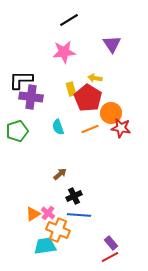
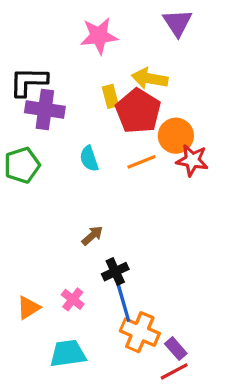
yellow arrow: (95, 78) -> (150, 78), size x1.5
orange triangle: (33, 214) -> (29, 308), moved
blue line: (79, 215) -> (123, 303), turned 70
orange cross: (58, 230) -> (140, 332), moved

